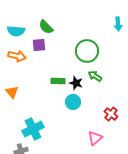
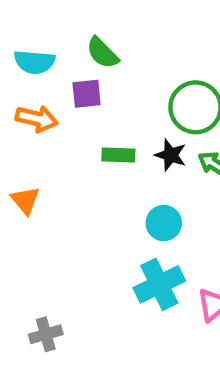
green rectangle: (58, 81) -> (118, 155), moved
black star: (76, 83) -> (171, 155), moved
cyan cross: (33, 129) -> (159, 284), moved

